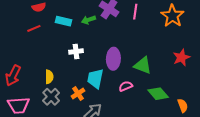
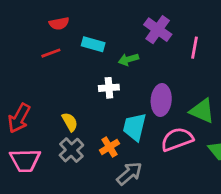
pink line: (135, 12) -> (195, 48), moved
green arrow: (89, 20) -> (128, 59), moved
yellow semicircle: (49, 77) -> (70, 122), turned -32
pink semicircle: (126, 86) -> (177, 139), size x1.6

